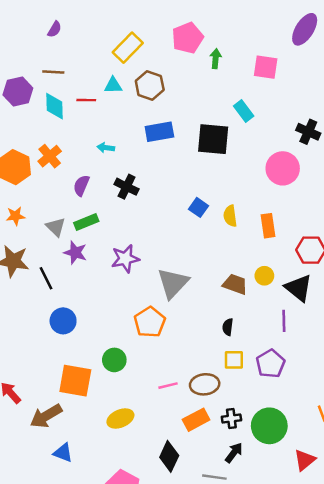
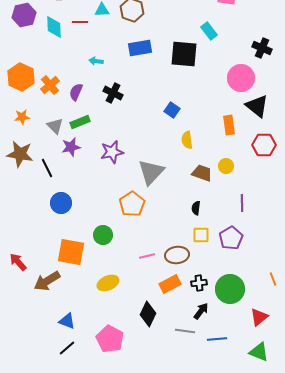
orange cross: (50, 156) -> (50, 85), moved
yellow semicircle: (230, 216) -> (187, 140), moved
purple star: (75, 253) -> (71, 147), turned -30
black triangle: (299, 288) -> (257, 106), moved
blue triangle: (63, 453) -> (67, 321), moved

